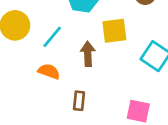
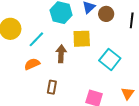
orange semicircle: (49, 71) -> (32, 64), turned -49

